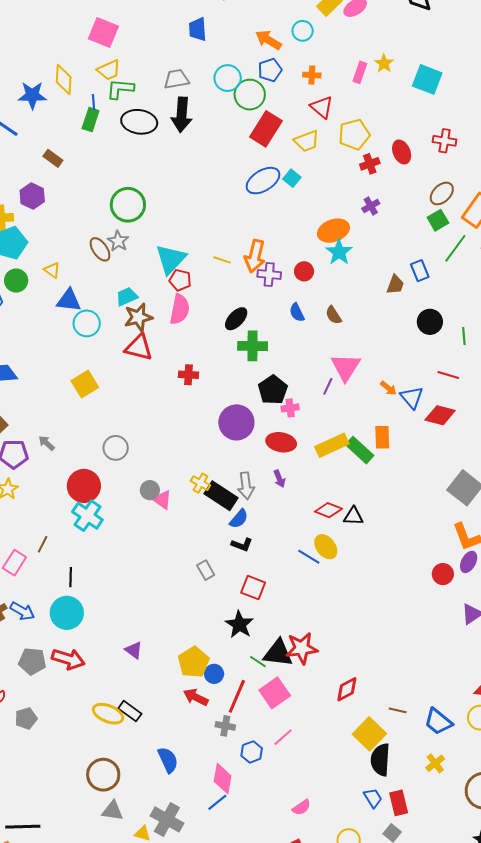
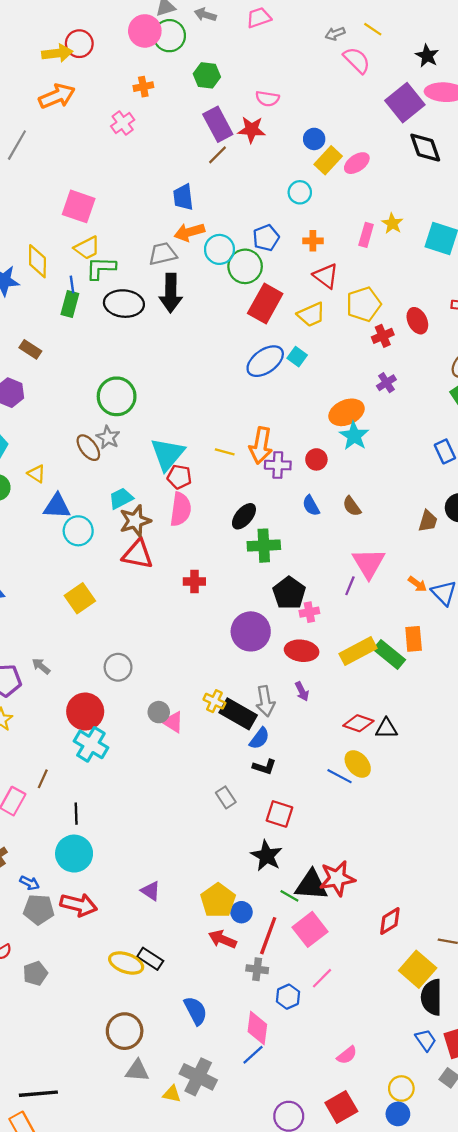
orange arrow: (268, 40) -> (189, 232), moved, turned -44
brown trapezoid: (395, 285) -> (428, 521), moved
blue arrow: (22, 611) -> (30, 883), moved, size x0.7

